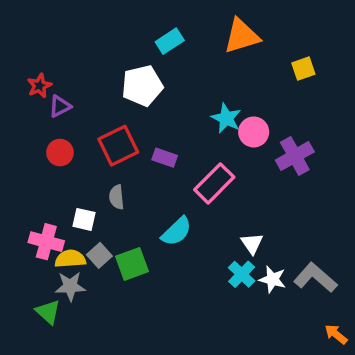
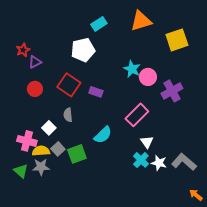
yellow square: (303, 69) -> (177, 40), size x1.6
red square: (118, 146) -> (69, 85), turned -30
pink rectangle: (214, 183) -> (137, 115), moved
white square: (84, 219) -> (49, 128), turned 32
green triangle: (48, 312) -> (21, 171), moved

